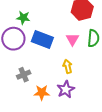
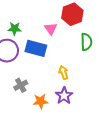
pink triangle: (72, 39) -> (51, 29), moved

